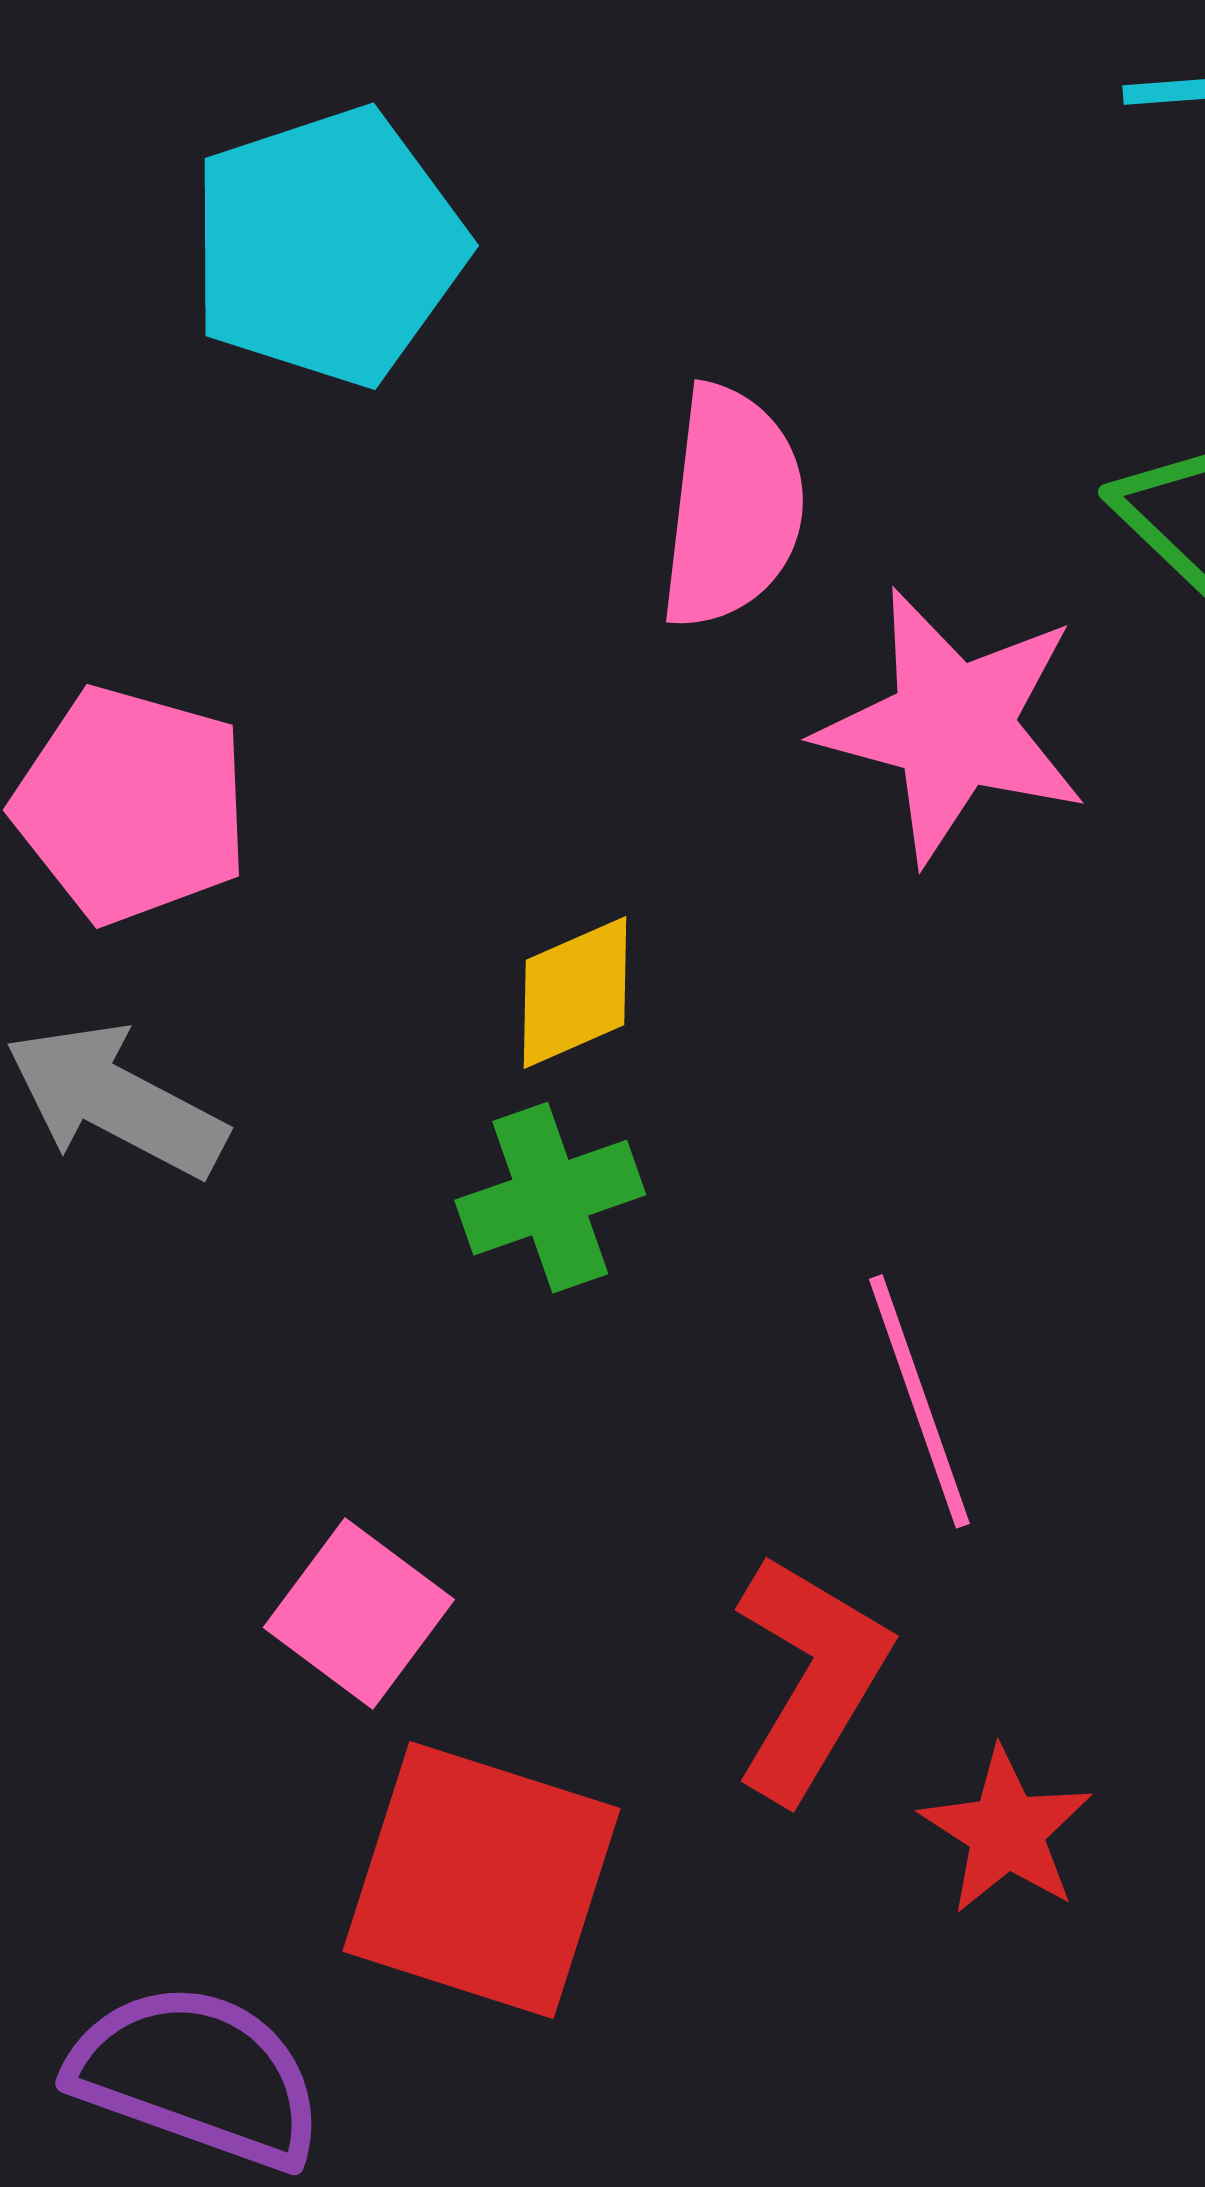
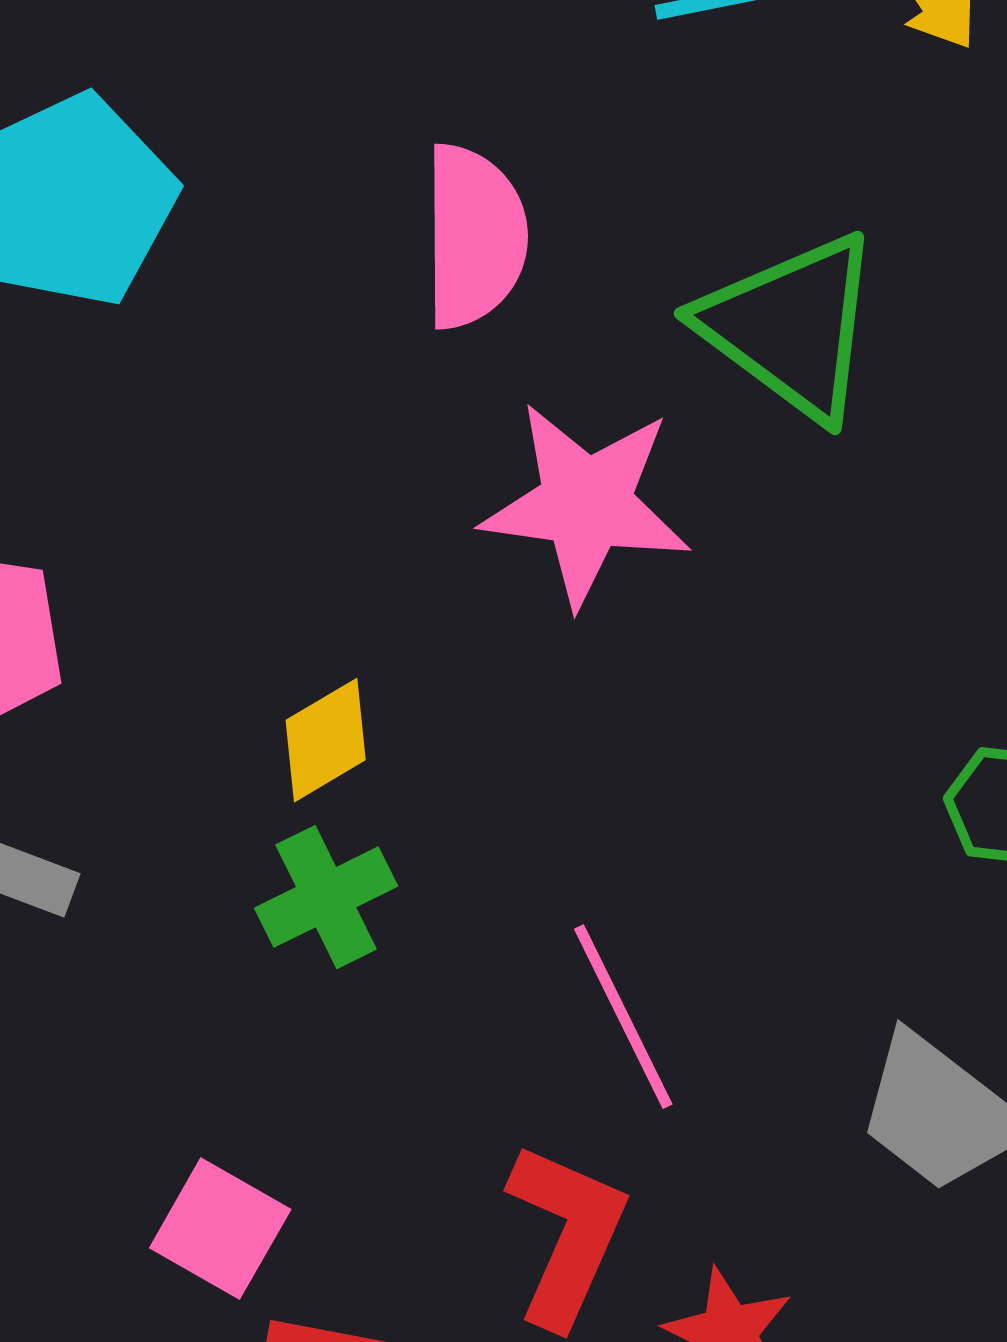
pink semicircle: (732, 507) -> (474, 236), moved

